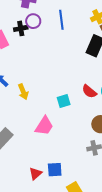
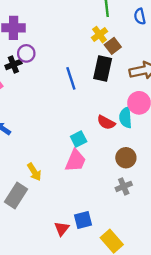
blue line: (61, 20) -> (71, 78), moved
yellow arrow: (23, 92) -> (34, 172), moved
pink trapezoid: (44, 126) -> (75, 161), moved

